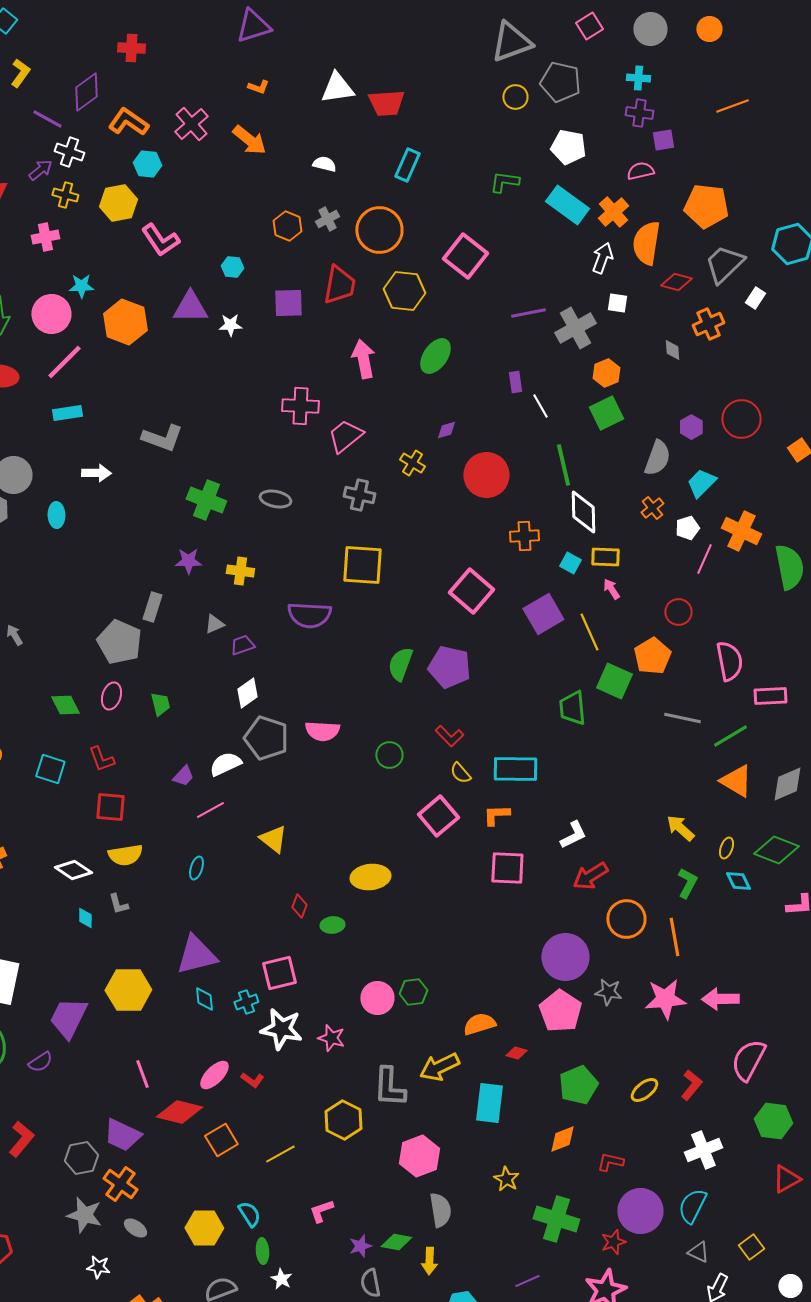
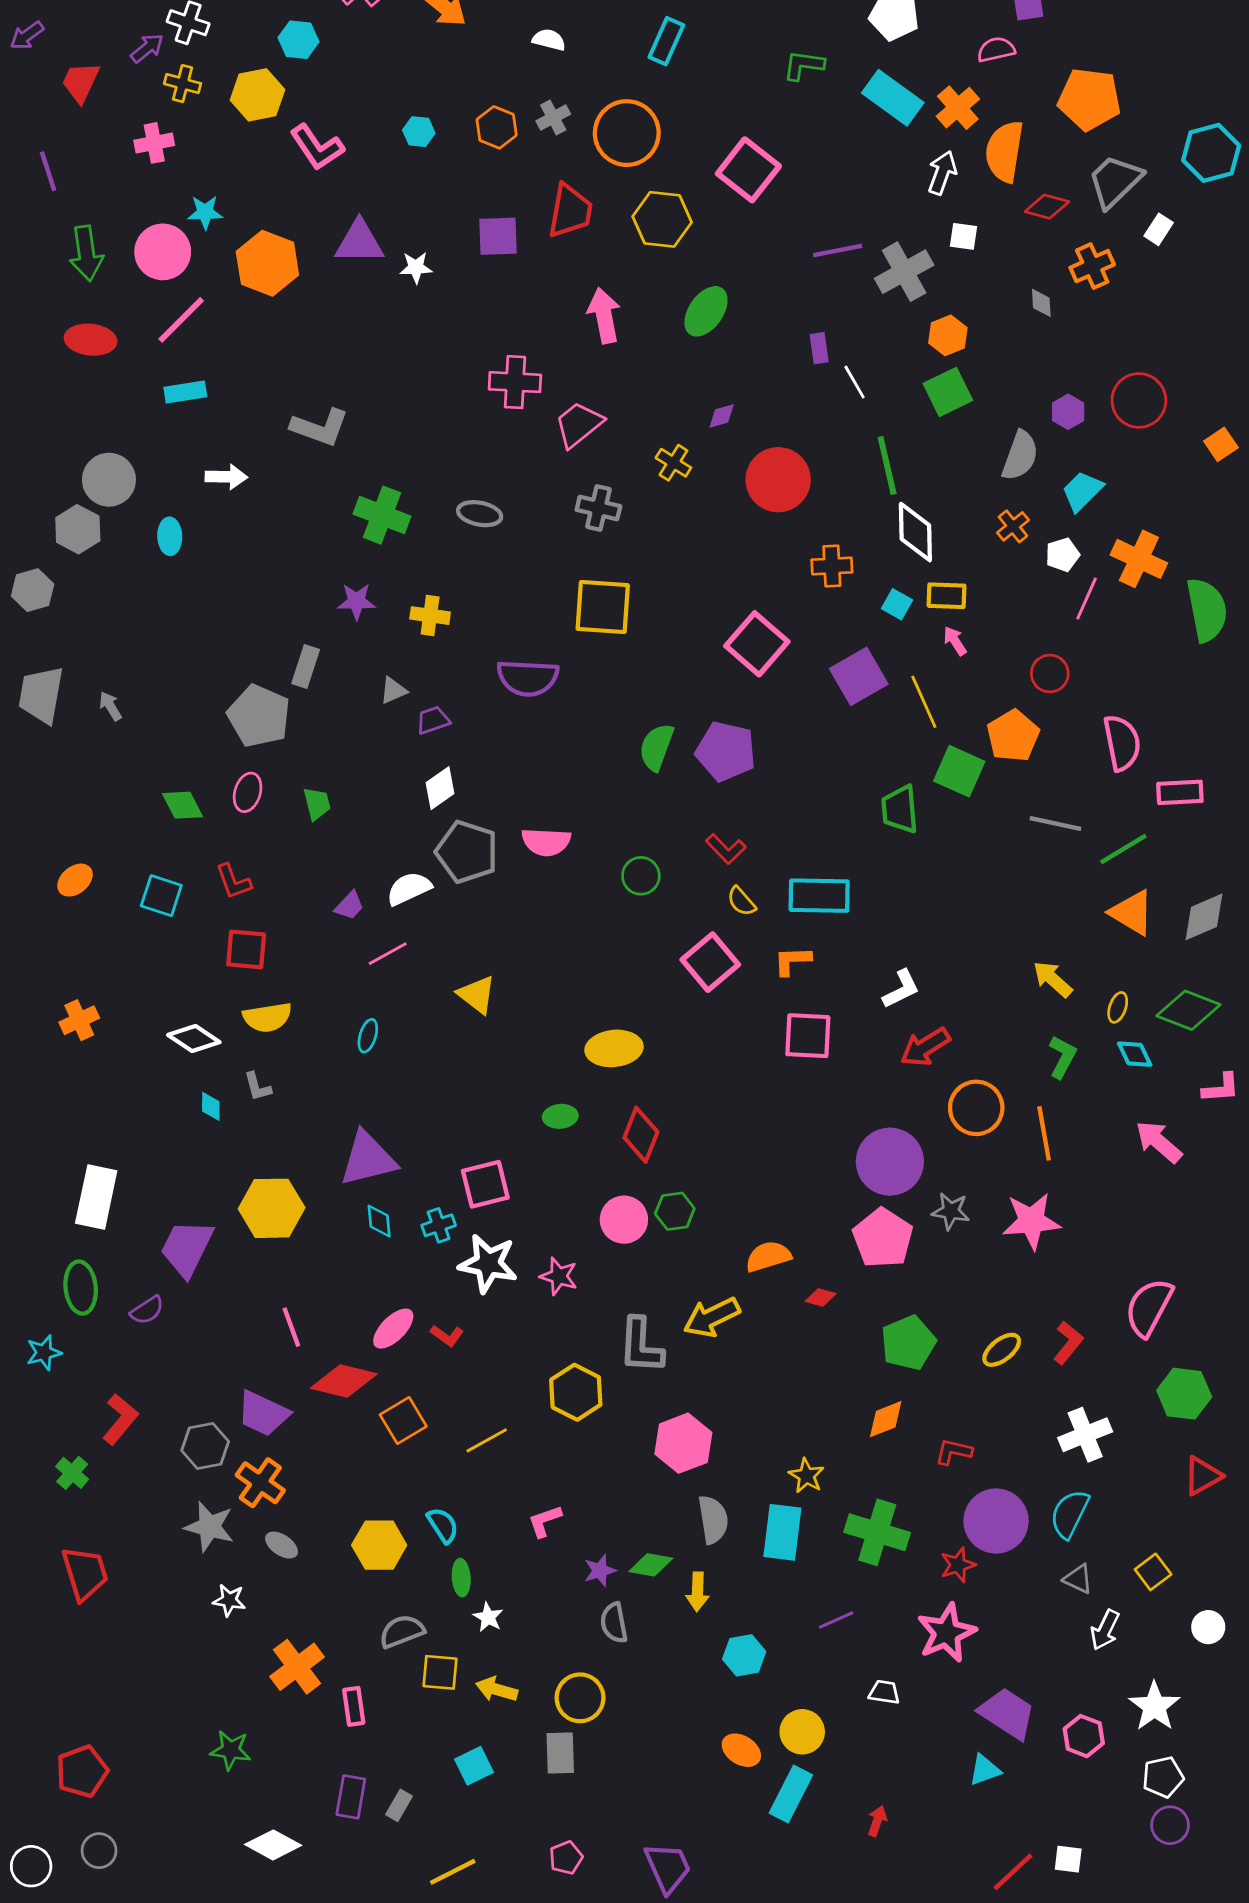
cyan hexagon: (232, 267) -> (419, 132), moved
red diamond: (299, 906) -> (641, 1135), moved, size x1.6
pink arrow: (720, 999) -> (1159, 1142), moved, turned 42
cyan rectangle: (489, 1103) -> (782, 1532), moved

